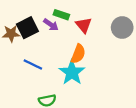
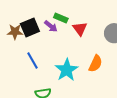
orange semicircle: (78, 54) -> (95, 64), moved
blue line: (33, 64) -> (32, 61), turned 30

